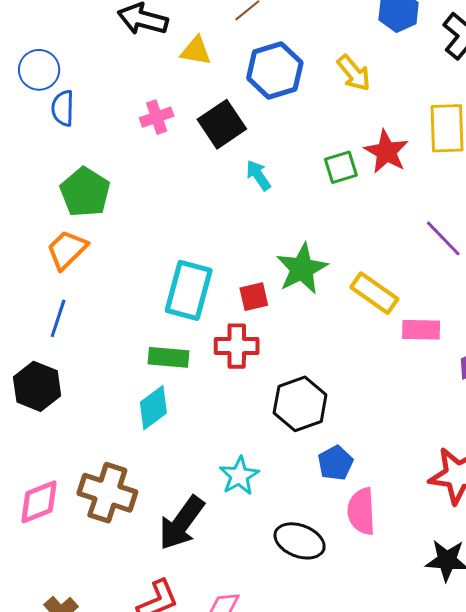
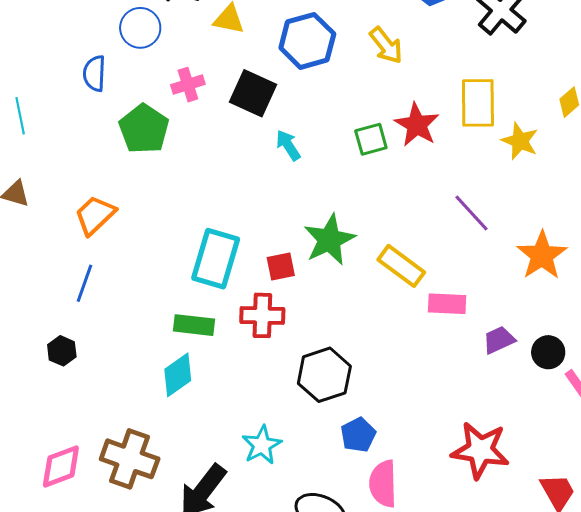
blue circle: (39, 70) -> (140, 28), moved
black square: (222, 124) -> (253, 93), turned -33
green pentagon: (85, 192) -> (144, 129), moved
black hexagon: (37, 386) -> (62, 351), size x0.6

